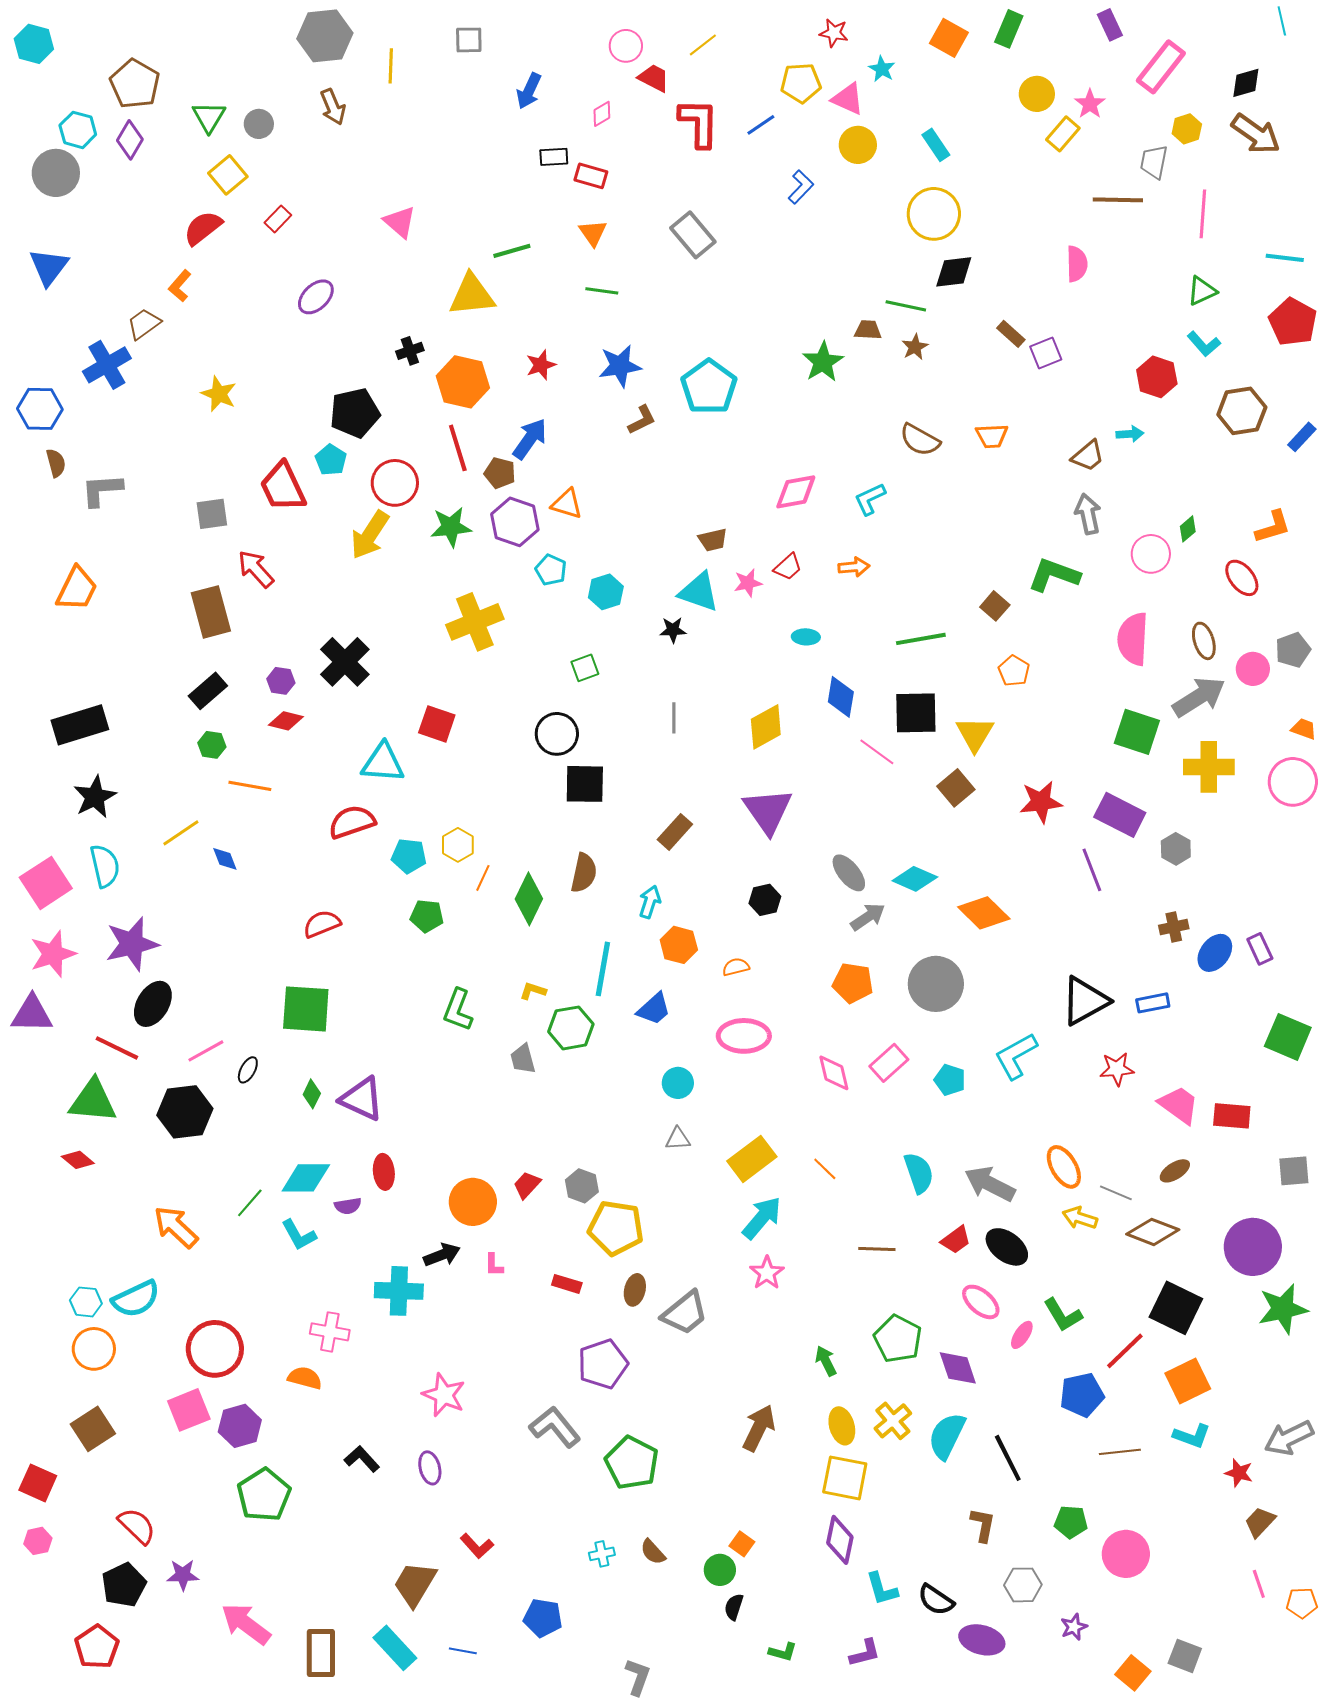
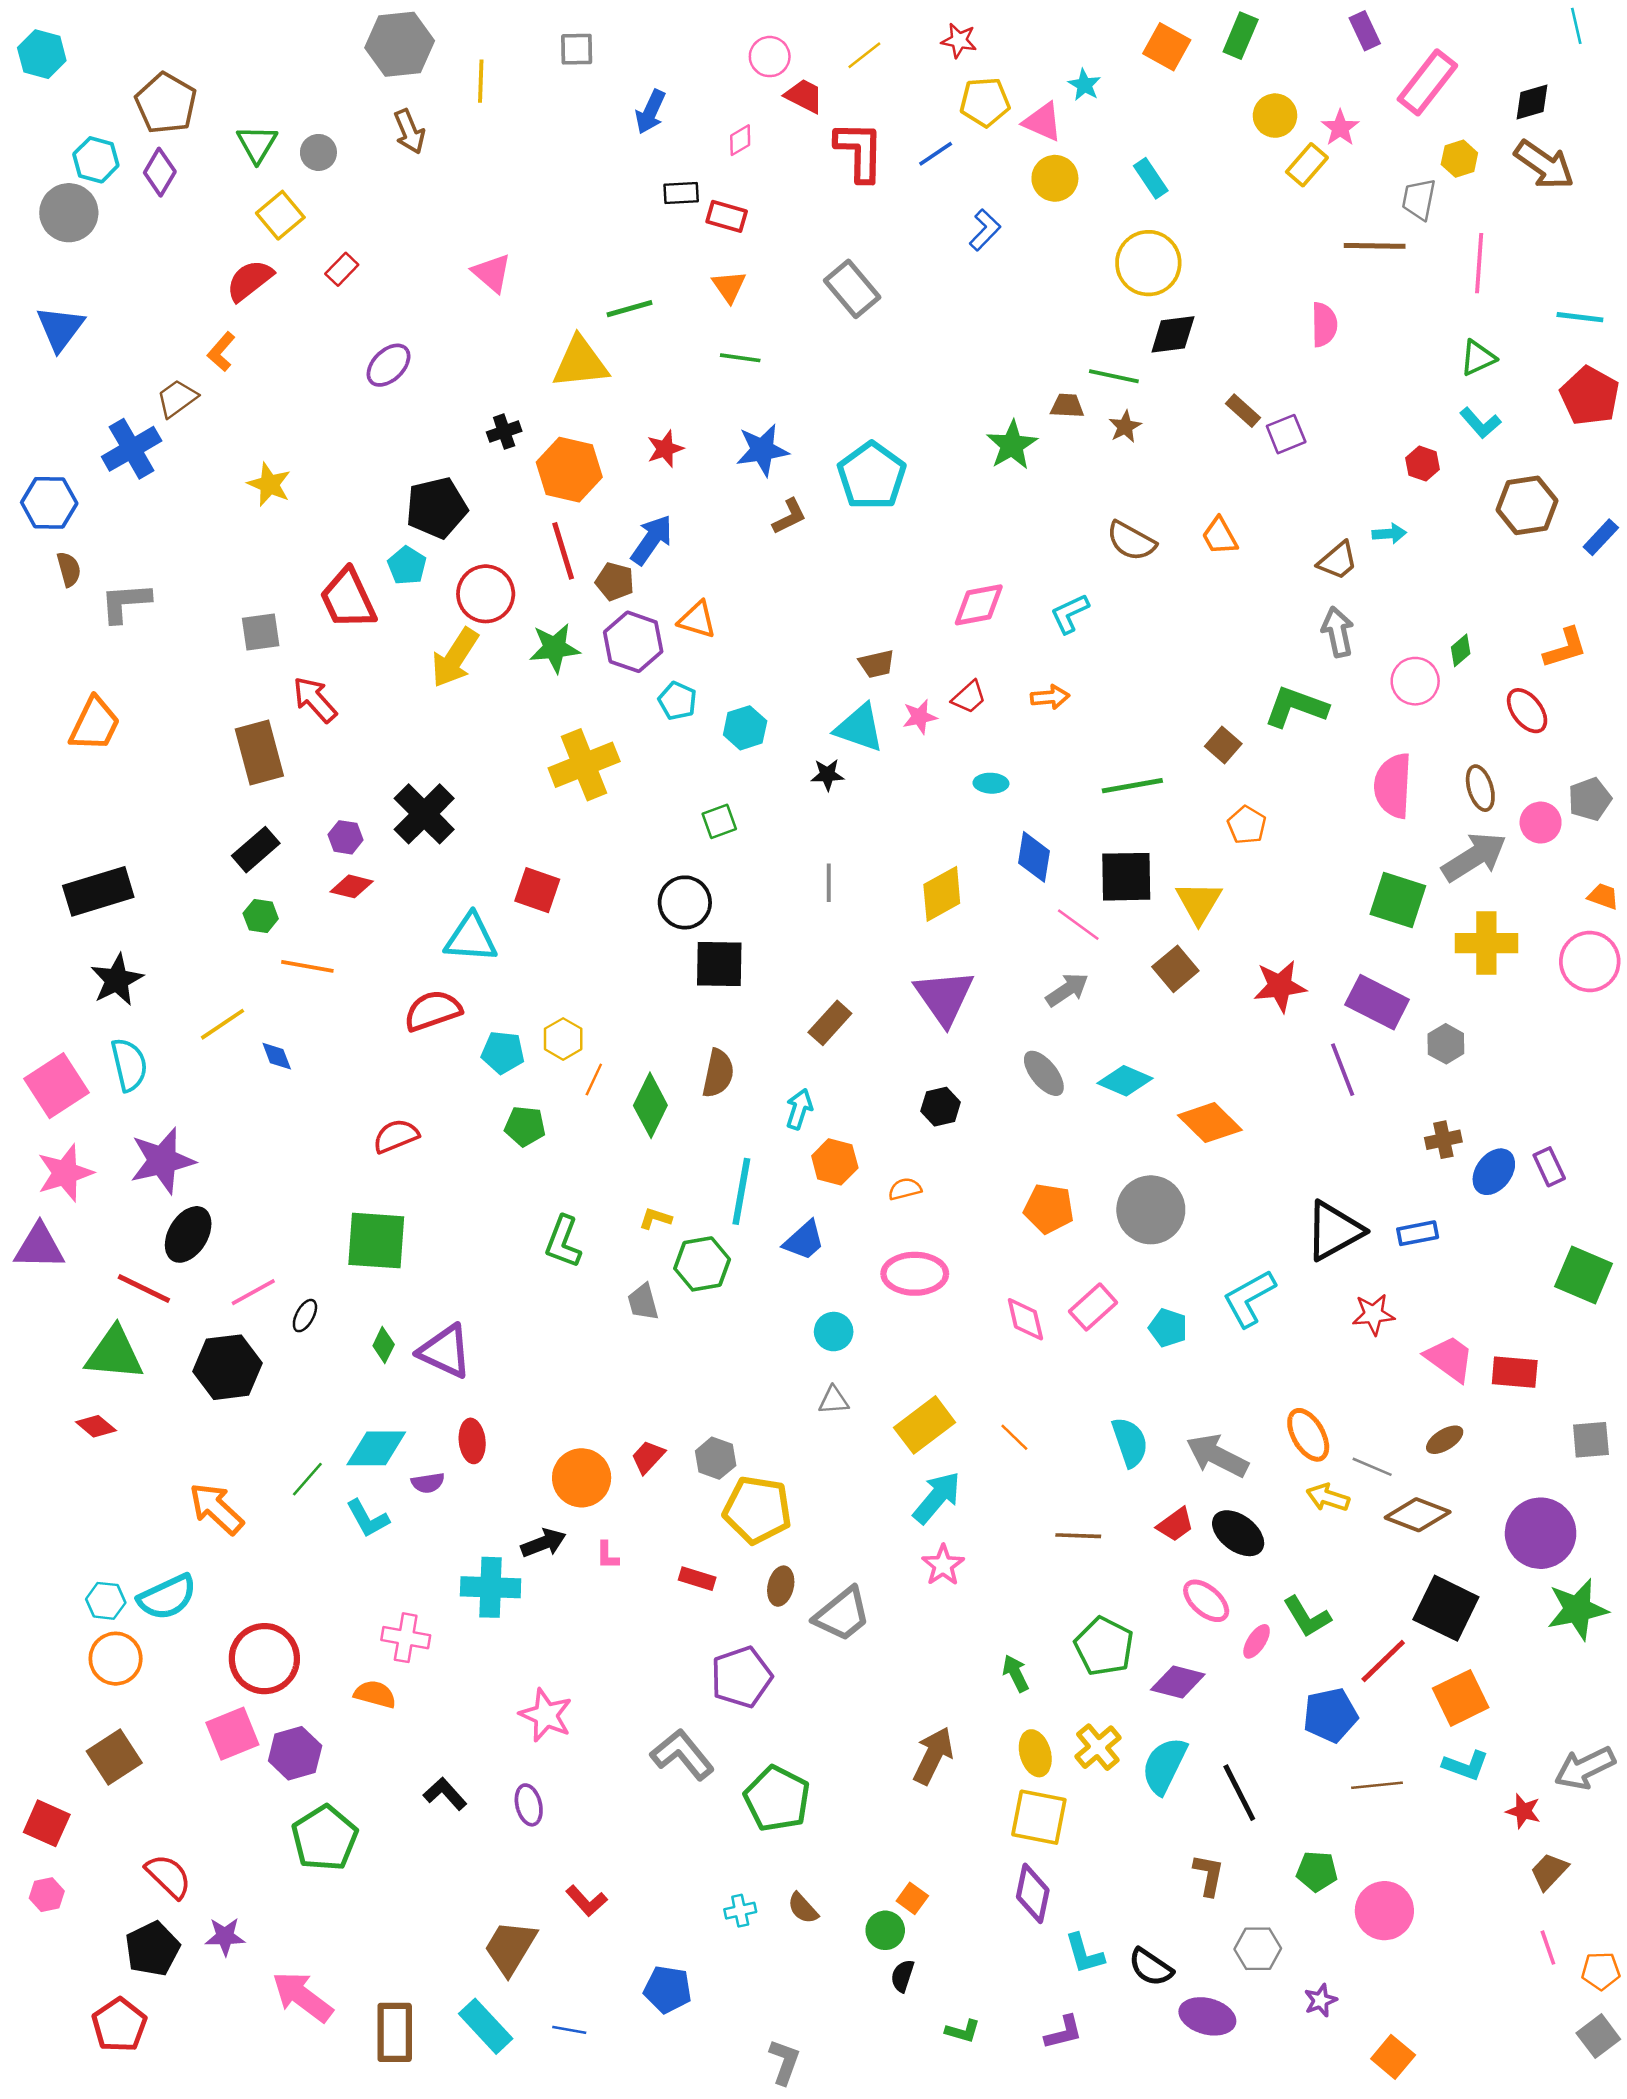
red star: (834, 33) -> (959, 41), moved
red hexagon: (1157, 377) -> (1423, 464), size x0.7
orange trapezoid: (992, 436) -> (1220, 536), turned 64
gray arrow: (868, 917) -> (1067, 990), moved
purple diamond: (958, 1368) -> (1178, 1682), turned -57
gray square: (1185, 1656) -> (1598, 2036), moved, turned 32

